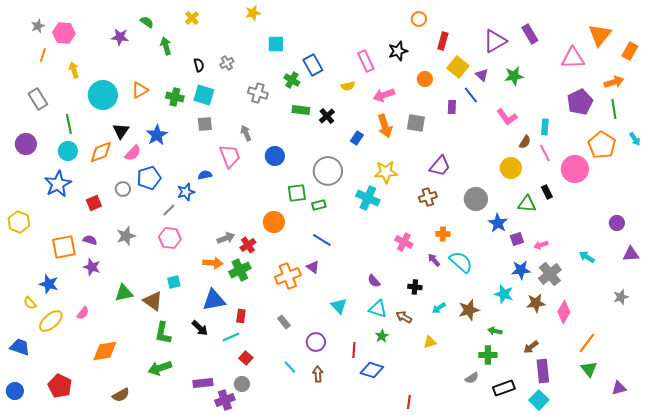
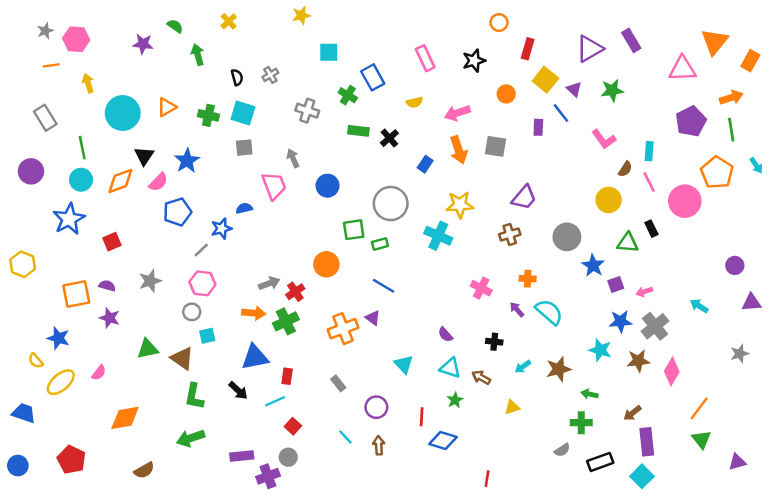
orange line: (43, 55) -> (51, 65), turned 64
pink rectangle: (366, 61) -> (425, 58), moved
gray circle: (123, 189) -> (192, 312), moved

